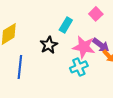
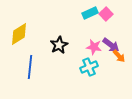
cyan rectangle: (66, 25) -> (90, 13), moved, turned 35
pink star: (84, 47) -> (94, 47), size x0.7

